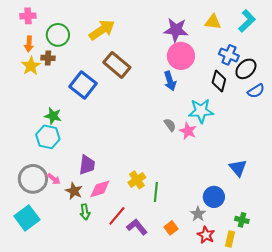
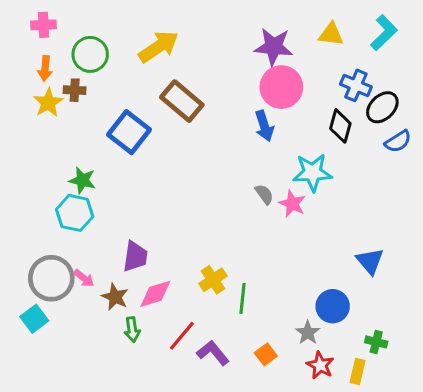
cyan square: (27, 218) -> (34, 319), moved, size x0.7

